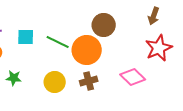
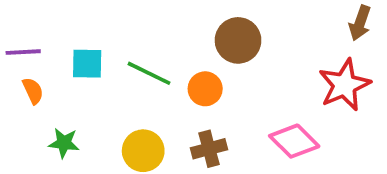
brown arrow: (154, 16) -> (360, 23), moved
orange circle: (87, 50) -> (205, 89), size x0.6

